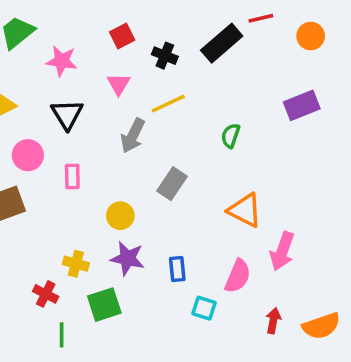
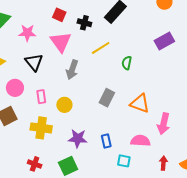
red square: (122, 36) -> (59, 15), turned -32
pink triangle: (119, 84) -> (61, 42), size x1.6
yellow line: (168, 104) -> (101, 48), moved
gray rectangle: (172, 184) -> (107, 98), moved
yellow circle: (120, 216) -> (64, 105), moved
yellow cross: (76, 264) -> (41, 128), moved, size x1.5
pink semicircle: (238, 276) -> (140, 141), turned -102

